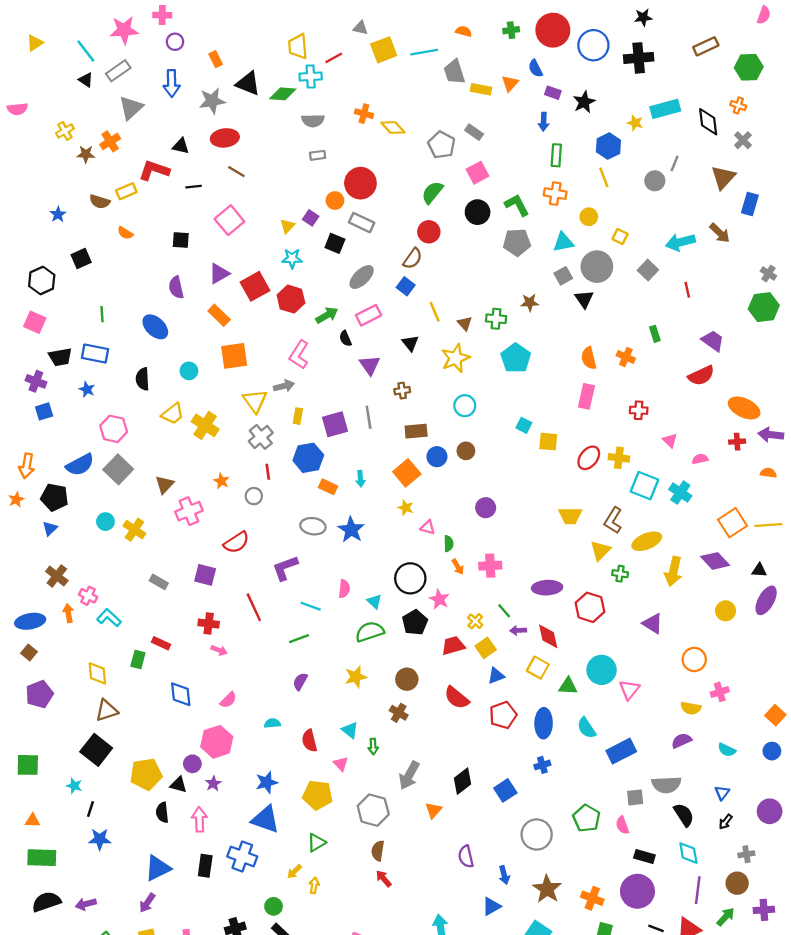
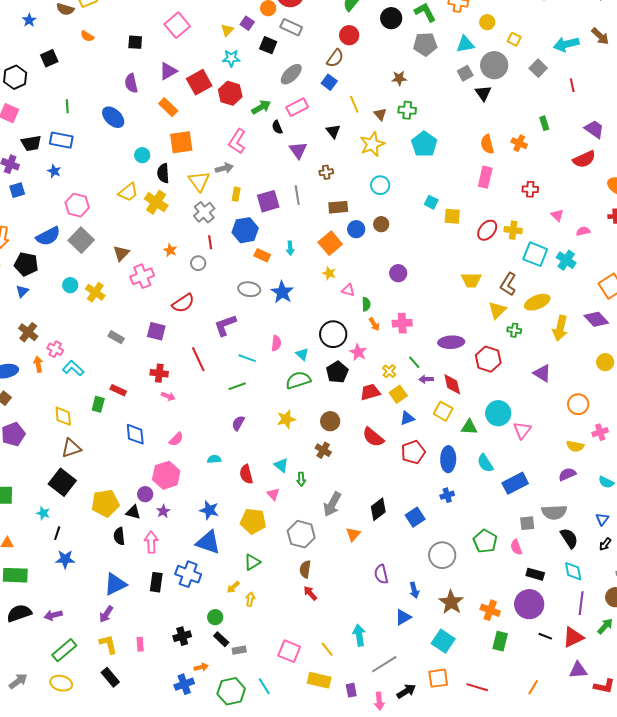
brown star: (530, 303) -> (399, 78), moved
black semicircle: (143, 379) -> (163, 173), moved
blue star: (267, 782) -> (209, 510), turned 30

